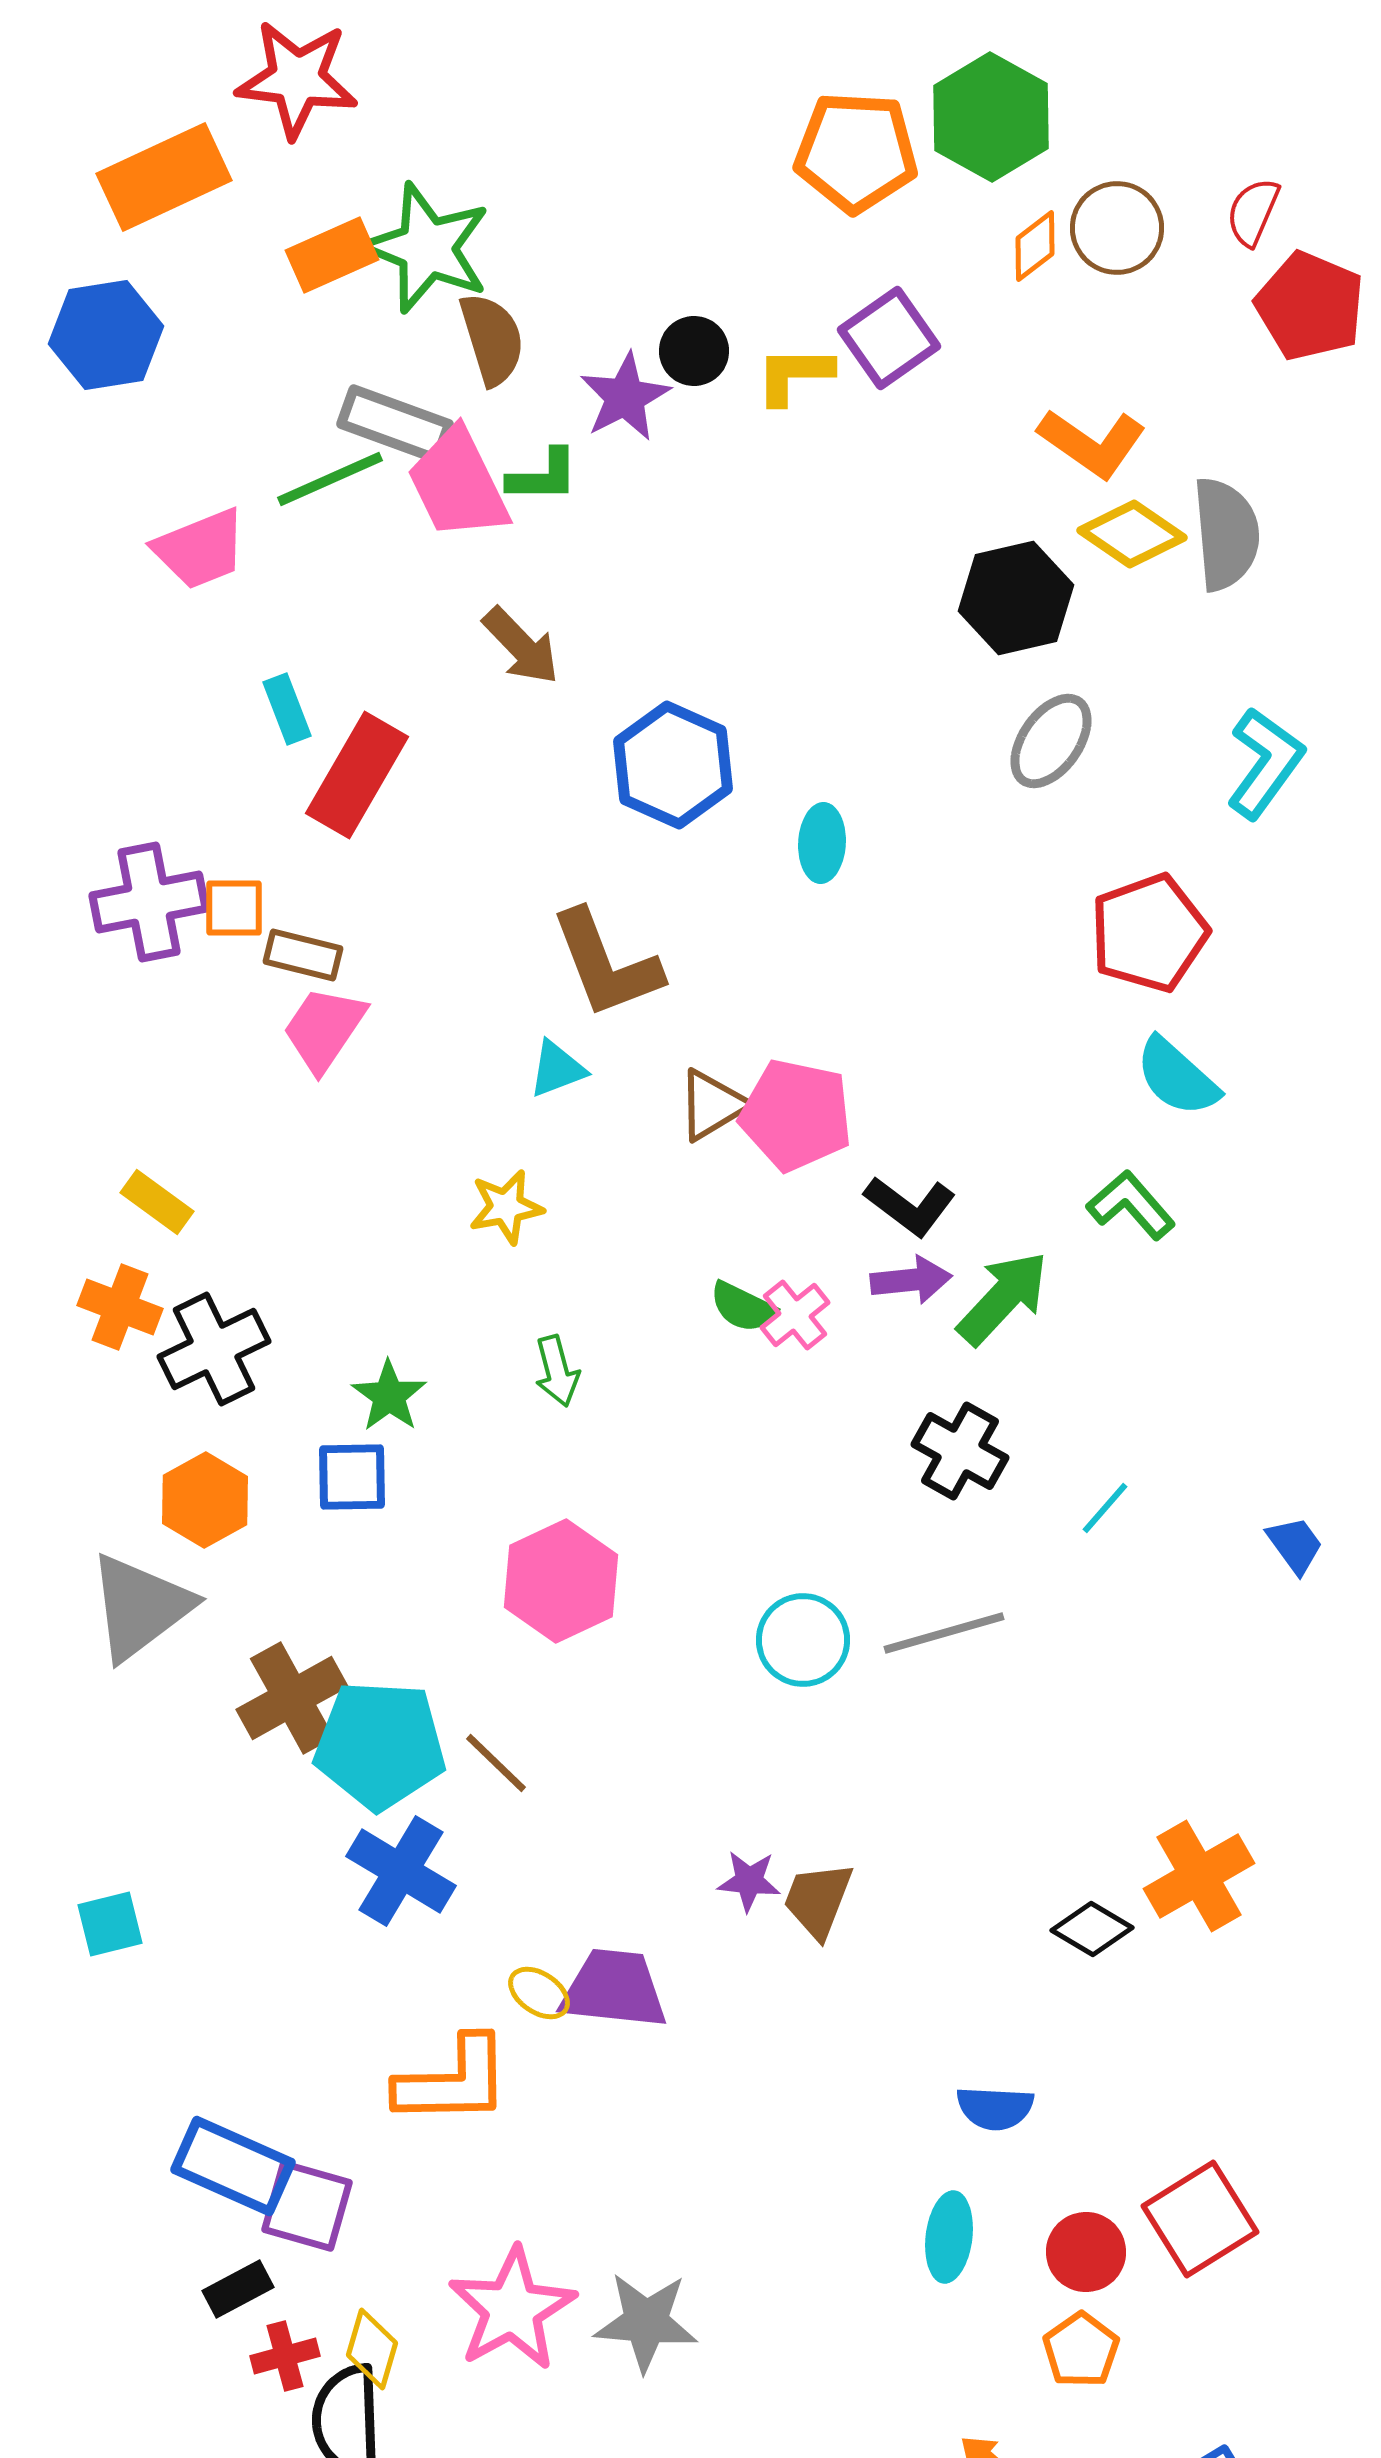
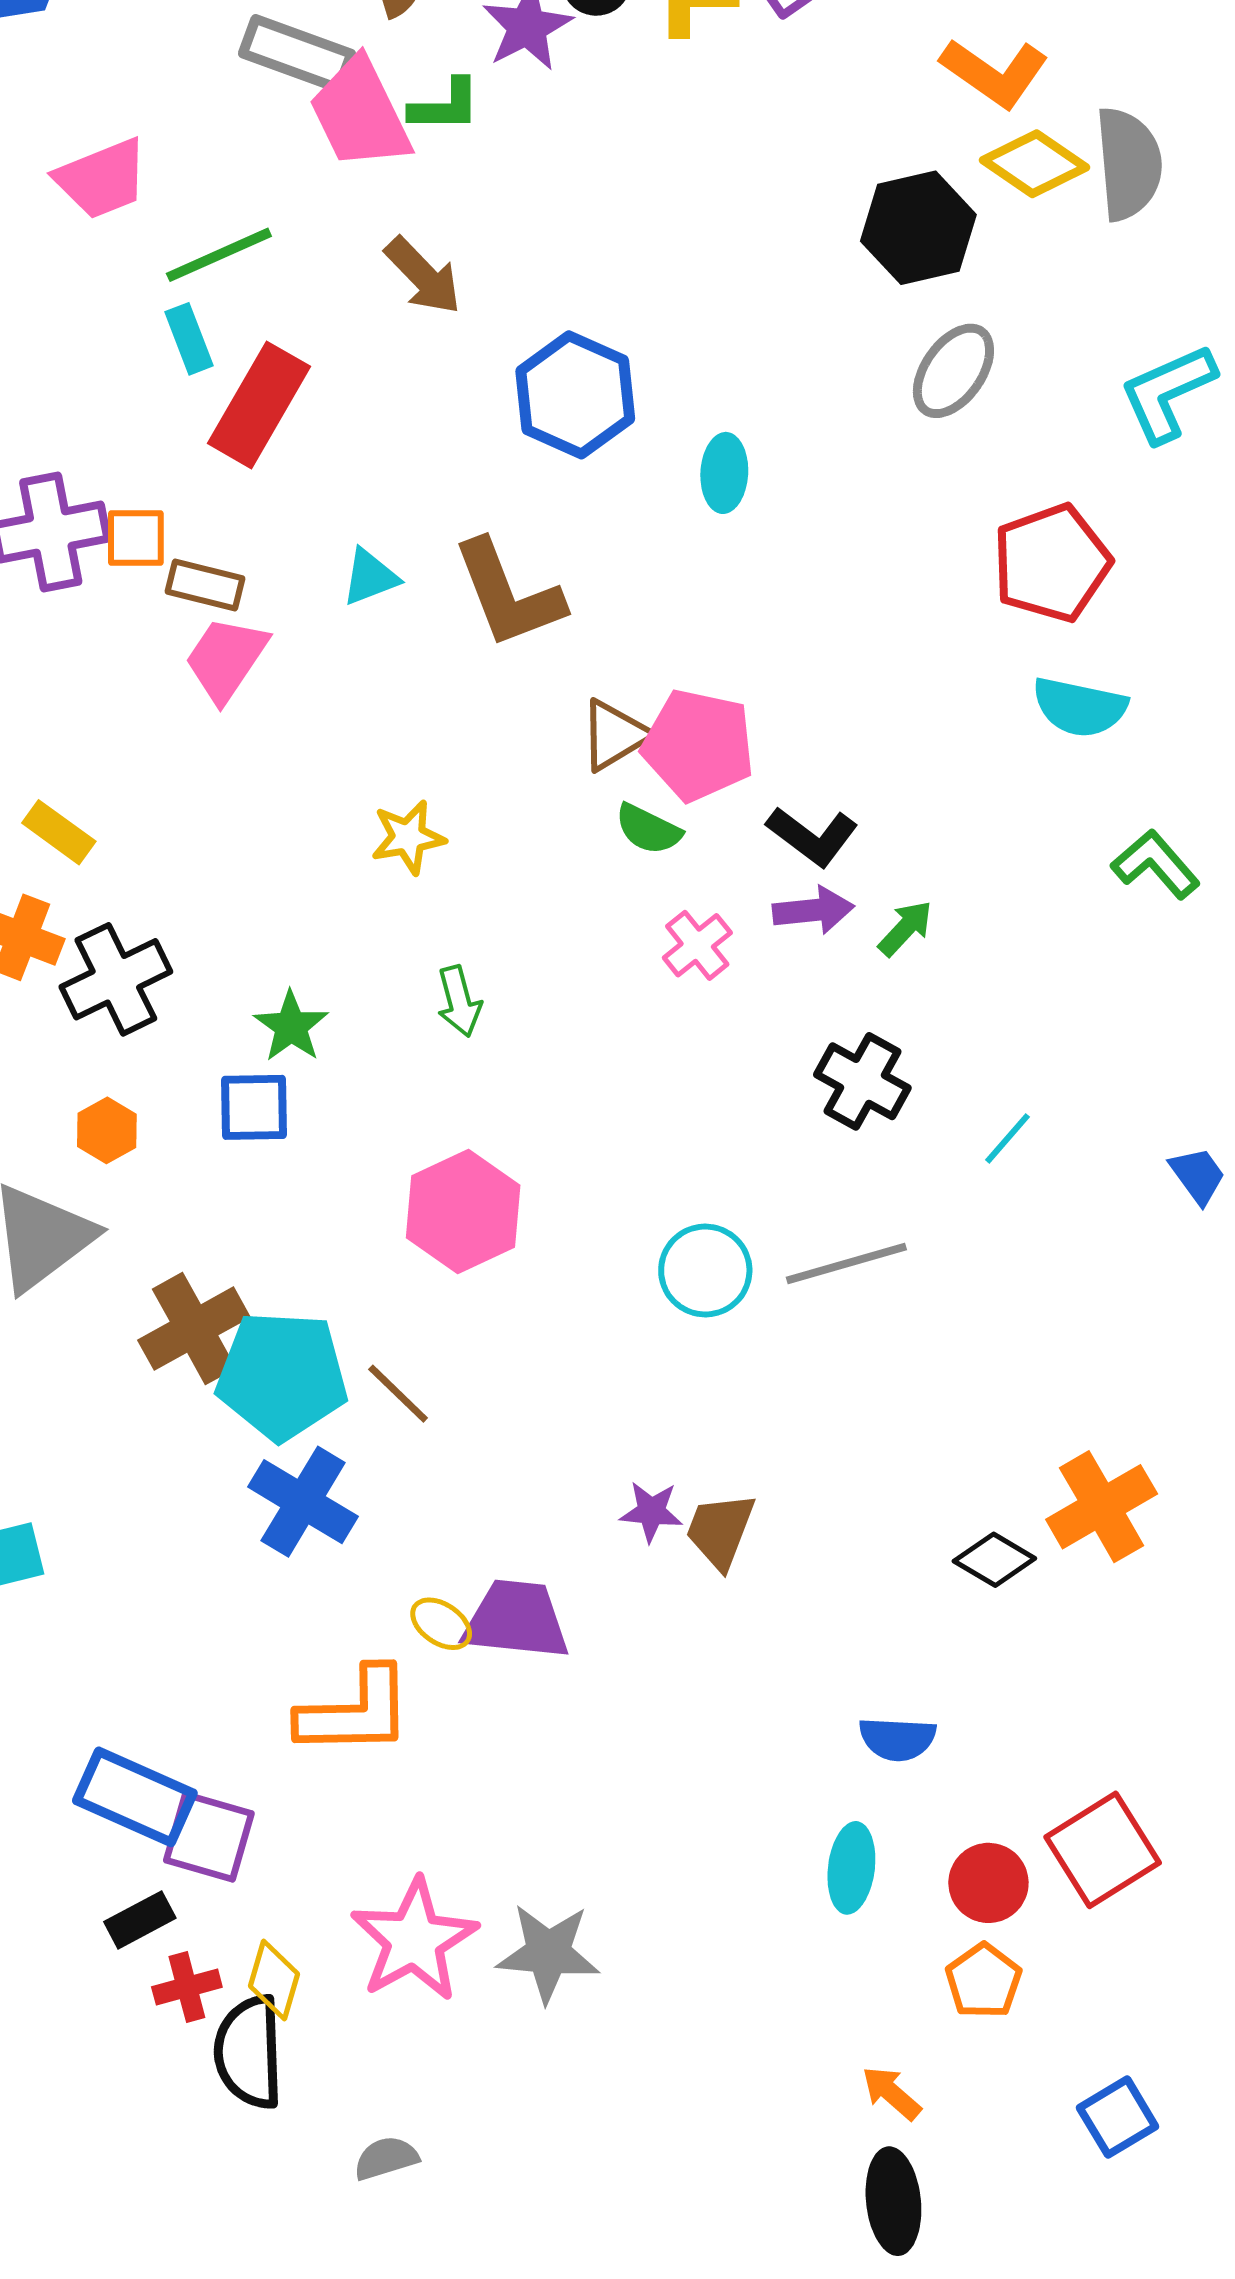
green line: (330, 479) -> (219, 255), moved
cyan L-shape: (1265, 763) -> (1168, 393), turned -150
cyan triangle: (557, 1069) -> (370, 577), moved
cyan semicircle: (1177, 1077) -> (1080, 707), turned -30
green L-shape: (1131, 1205) -> (1156, 864), moved
green arrow: (1003, 1298) -> (905, 928), size x0.6
green semicircle: (743, 1307) -> (648, 829), moved
orange hexagon: (205, 1500) -> (107, 1130), size x0.7

